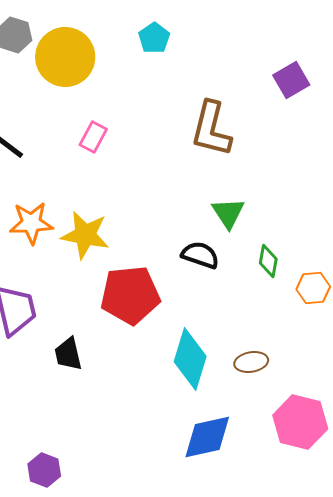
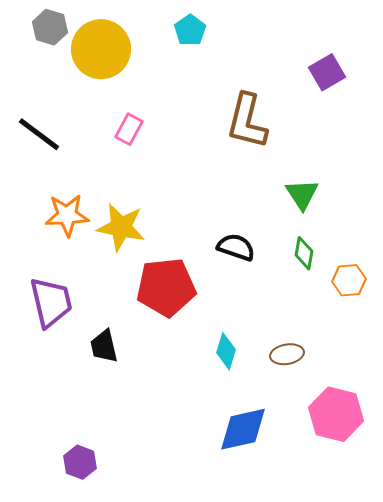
green triangle: (228, 213) -> (302, 194), moved
cyan diamond: (190, 359) -> (226, 351), size x0.6

